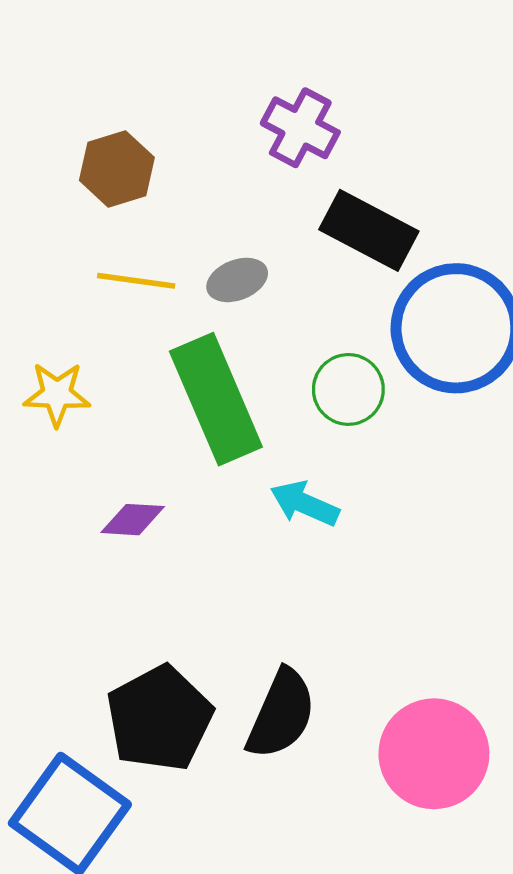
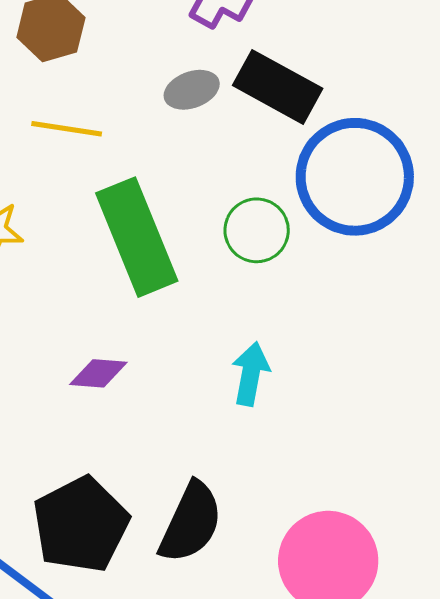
gray ellipse: (237, 280) -> (192, 90), moved
cyan arrow: (305, 504) -> (251, 374), moved, turned 76
purple diamond: (133, 520) -> (98, 373), moved

